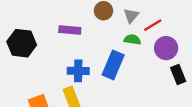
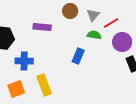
blue rectangle: (113, 65) -> (78, 56), size x0.7
blue cross: (78, 71) -> (24, 61), moved

